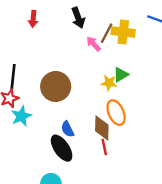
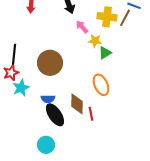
brown line: (107, 33) -> (125, 18), moved
yellow star: (109, 83) -> (95, 41), moved
brown diamond: (102, 128) -> (77, 104), moved
blue semicircle: (67, 129) -> (48, 99), moved, turned -64

